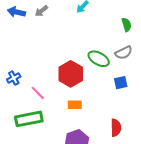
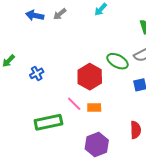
blue cross: (14, 78) -> (37, 73), moved
pink line: (38, 93) -> (74, 104), moved

